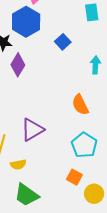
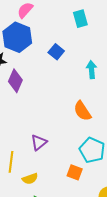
purple triangle: (32, 130) -> (39, 142), size x0.7
orange square: (74, 177) -> (75, 172), moved

